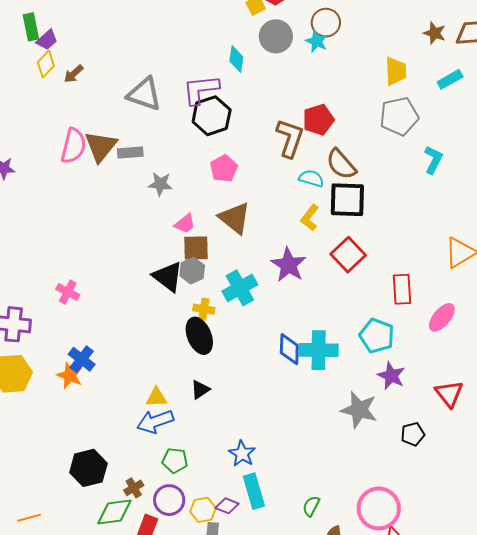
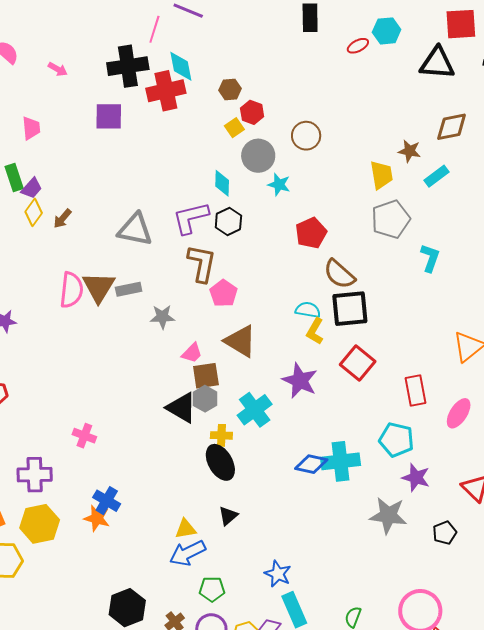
brown star: (435, 33) -> (410, 151), moved
cyan star: (317, 41) -> (279, 185), moved
black hexagon: (212, 116) -> (228, 221), moved, size x0.7
brown L-shape: (290, 138) -> (202, 263), moved
cyan semicircle: (311, 178) -> (308, 310), moved
blue diamond: (289, 349) -> (311, 464), turned -72

